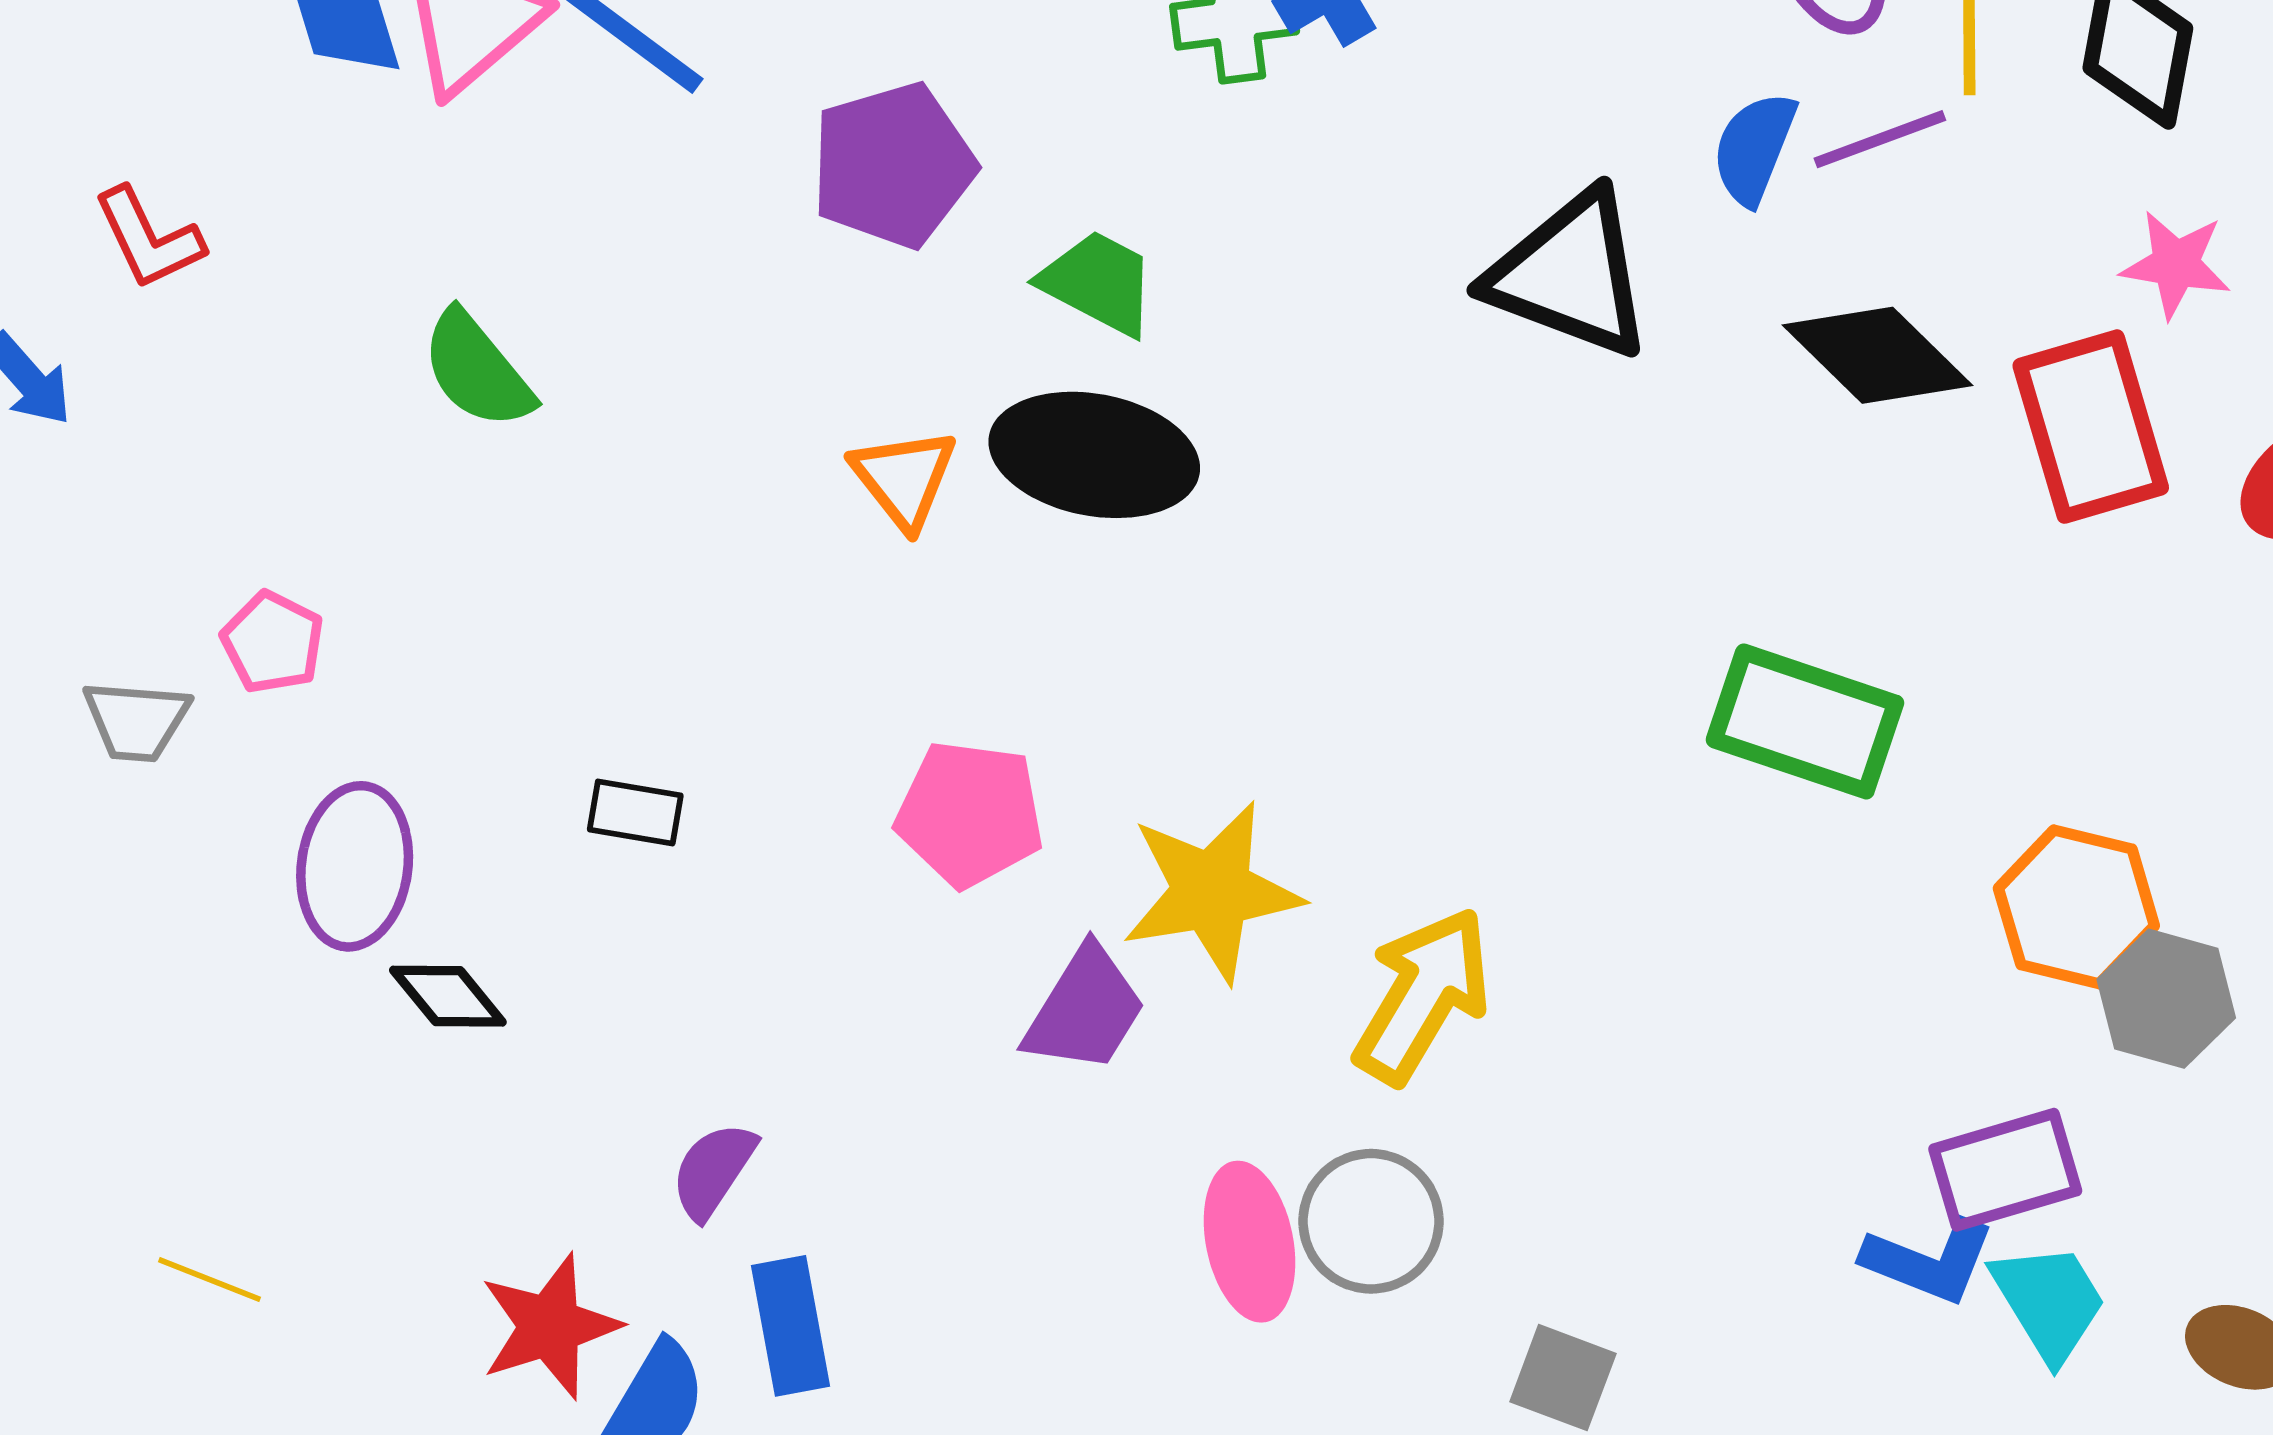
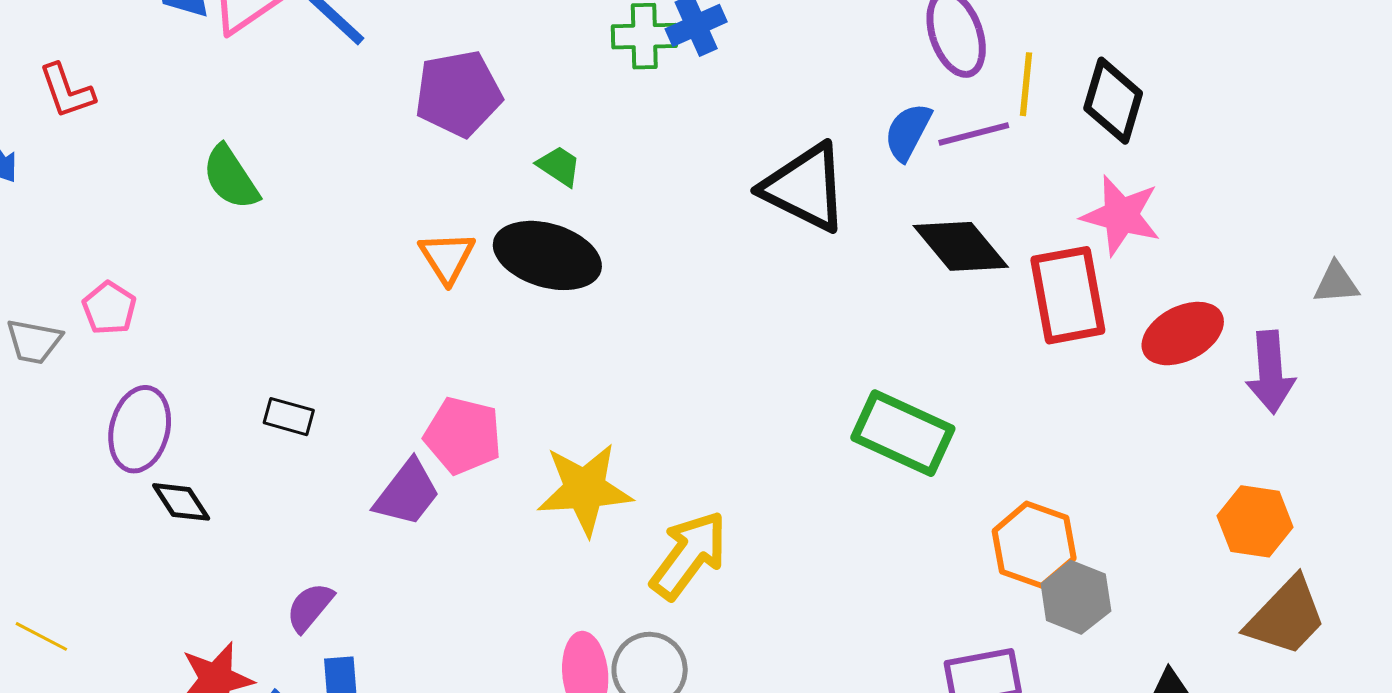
pink star: (2176, 264) -> (1121, 215), size x1.4
green trapezoid: (1098, 283) -> (559, 166), size x0.7
purple trapezoid: (1085, 1010) -> (407, 493), moved

